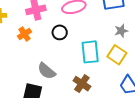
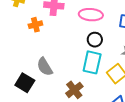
black circle: (60, 32) -> (95, 40), moved

